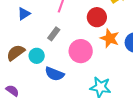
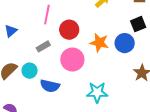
red circle: (97, 17) -> (69, 30), moved
gray rectangle: (54, 34) -> (43, 46), turned 32

